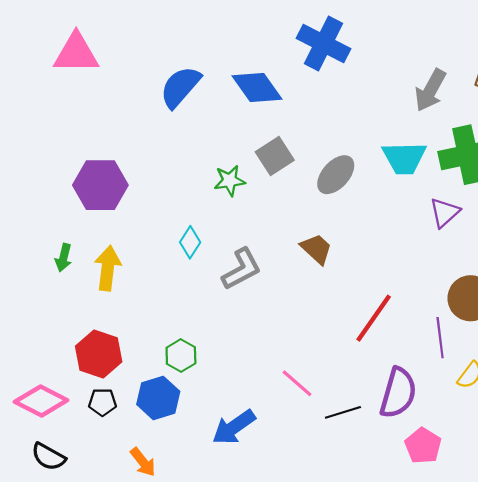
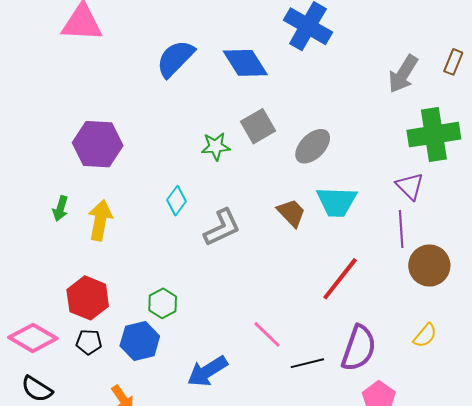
cyan trapezoid: (404, 158) -> (337, 202), moved
purple triangle: (445, 213) -> (410, 186), turned -36
purple line: (440, 338) -> (401, 229), moved

